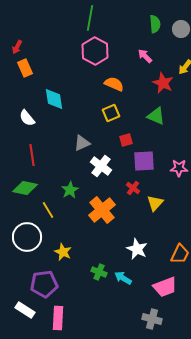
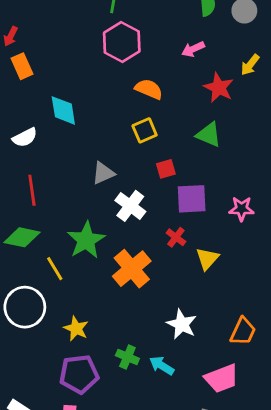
pink arrow: (145, 56) -> (193, 49), turned -70
white semicircle: (27, 118) -> (25, 137), turned -78
green star: (70, 190) -> (86, 240), size x1.5
purple pentagon: (44, 284) -> (79, 374), moved

